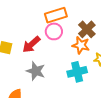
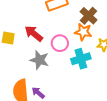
pink circle: (54, 31) -> (60, 43), moved
red arrow: (31, 44) -> (34, 34), turned 84

